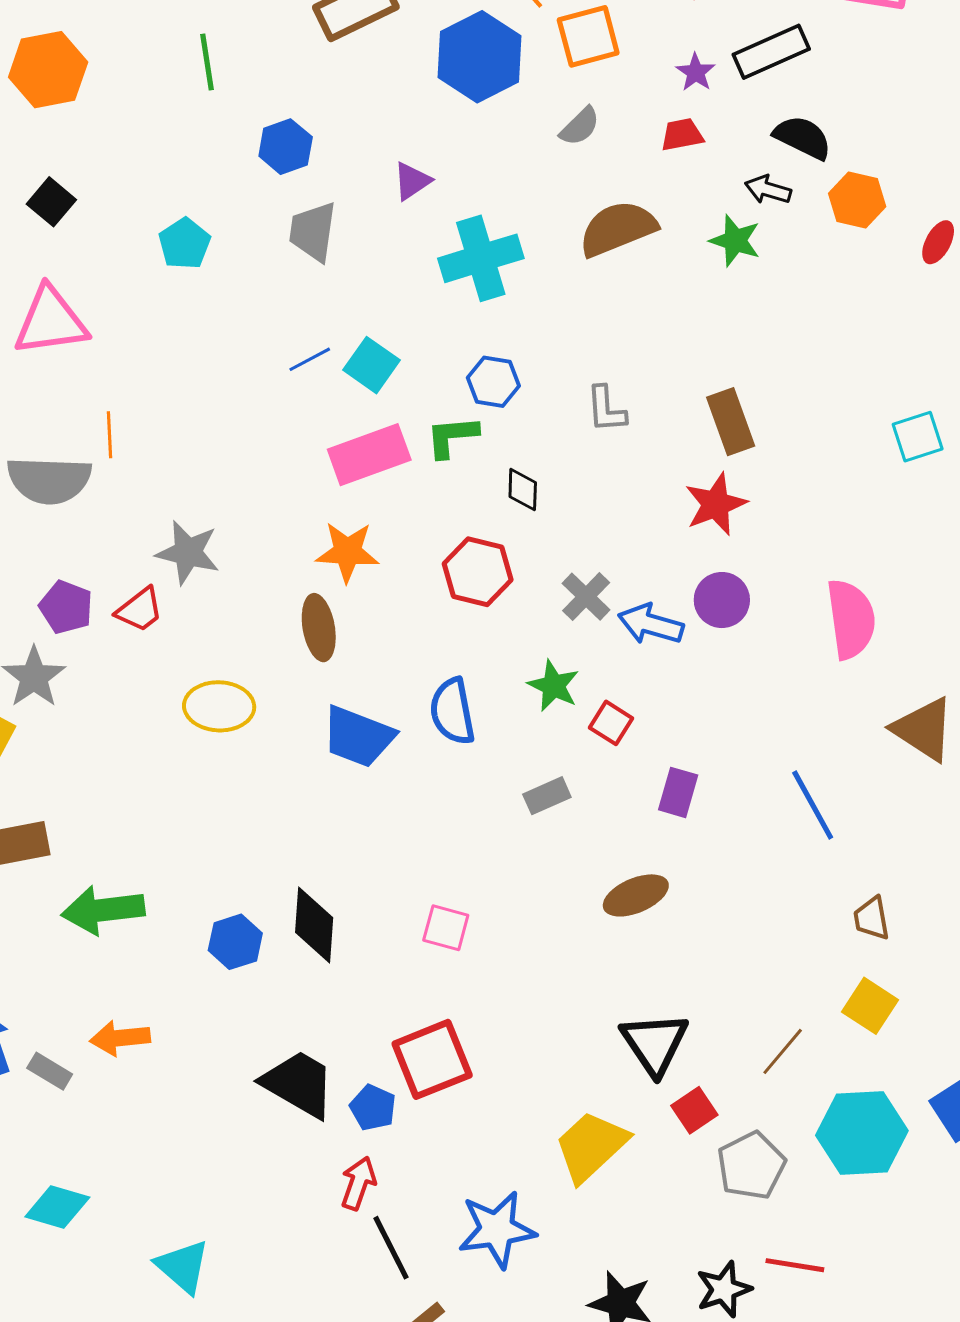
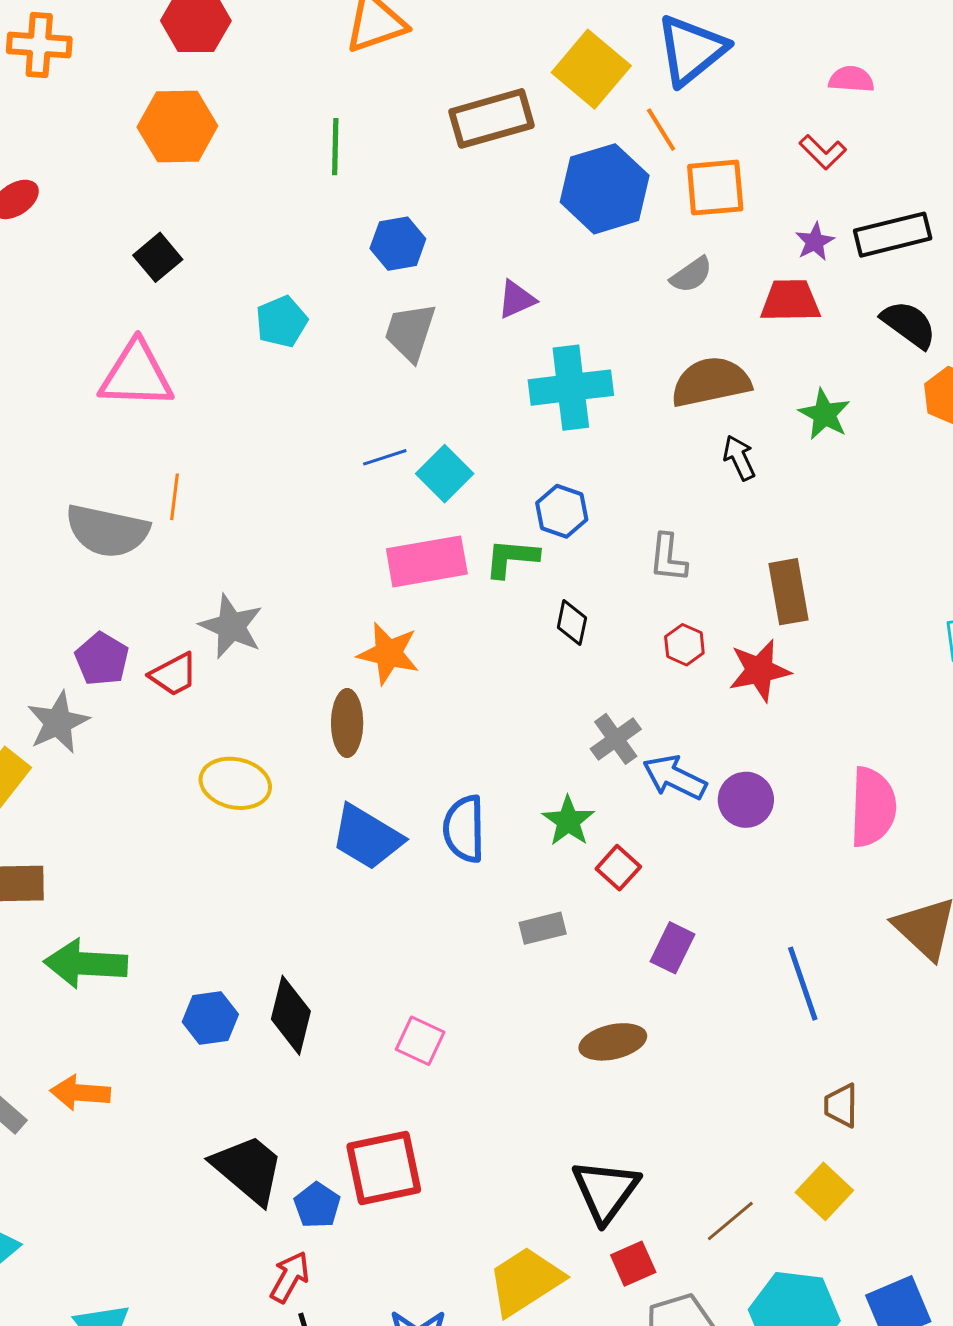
red trapezoid: (682, 135) -> (790, 301), size x1.4
black arrow: (768, 190) -> (739, 458), moved, turned 39
red hexagon: (478, 572) -> (684, 645), moved, size x0.6
purple circle: (722, 600) -> (746, 800), moved

